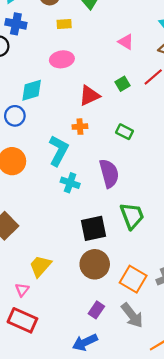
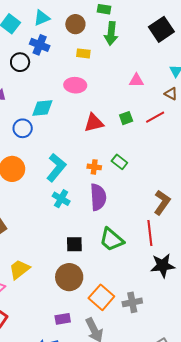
pink triangle: (126, 42) -> (136, 80), turned -42
orange cross: (80, 127) -> (94, 167), moved
green trapezoid: (132, 216) -> (112, 240), turned 140
black square: (94, 228) -> (74, 244), size x0.7
purple rectangle: (96, 310) -> (63, 319), turned 35

